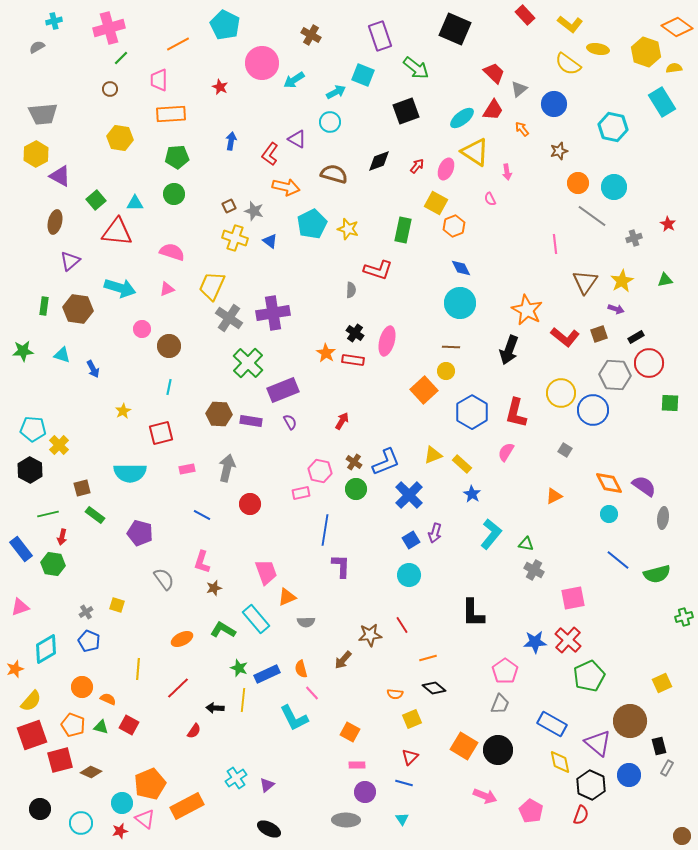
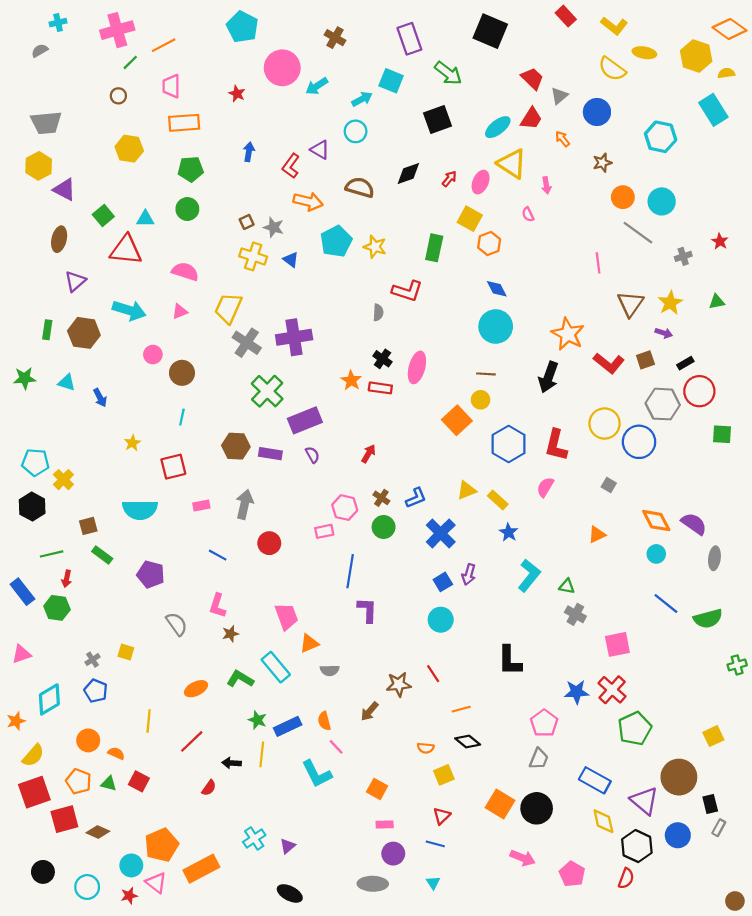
orange line: (178, 44) -> (164, 45), moved
blue L-shape: (386, 462) -> (416, 498), size x0.7

